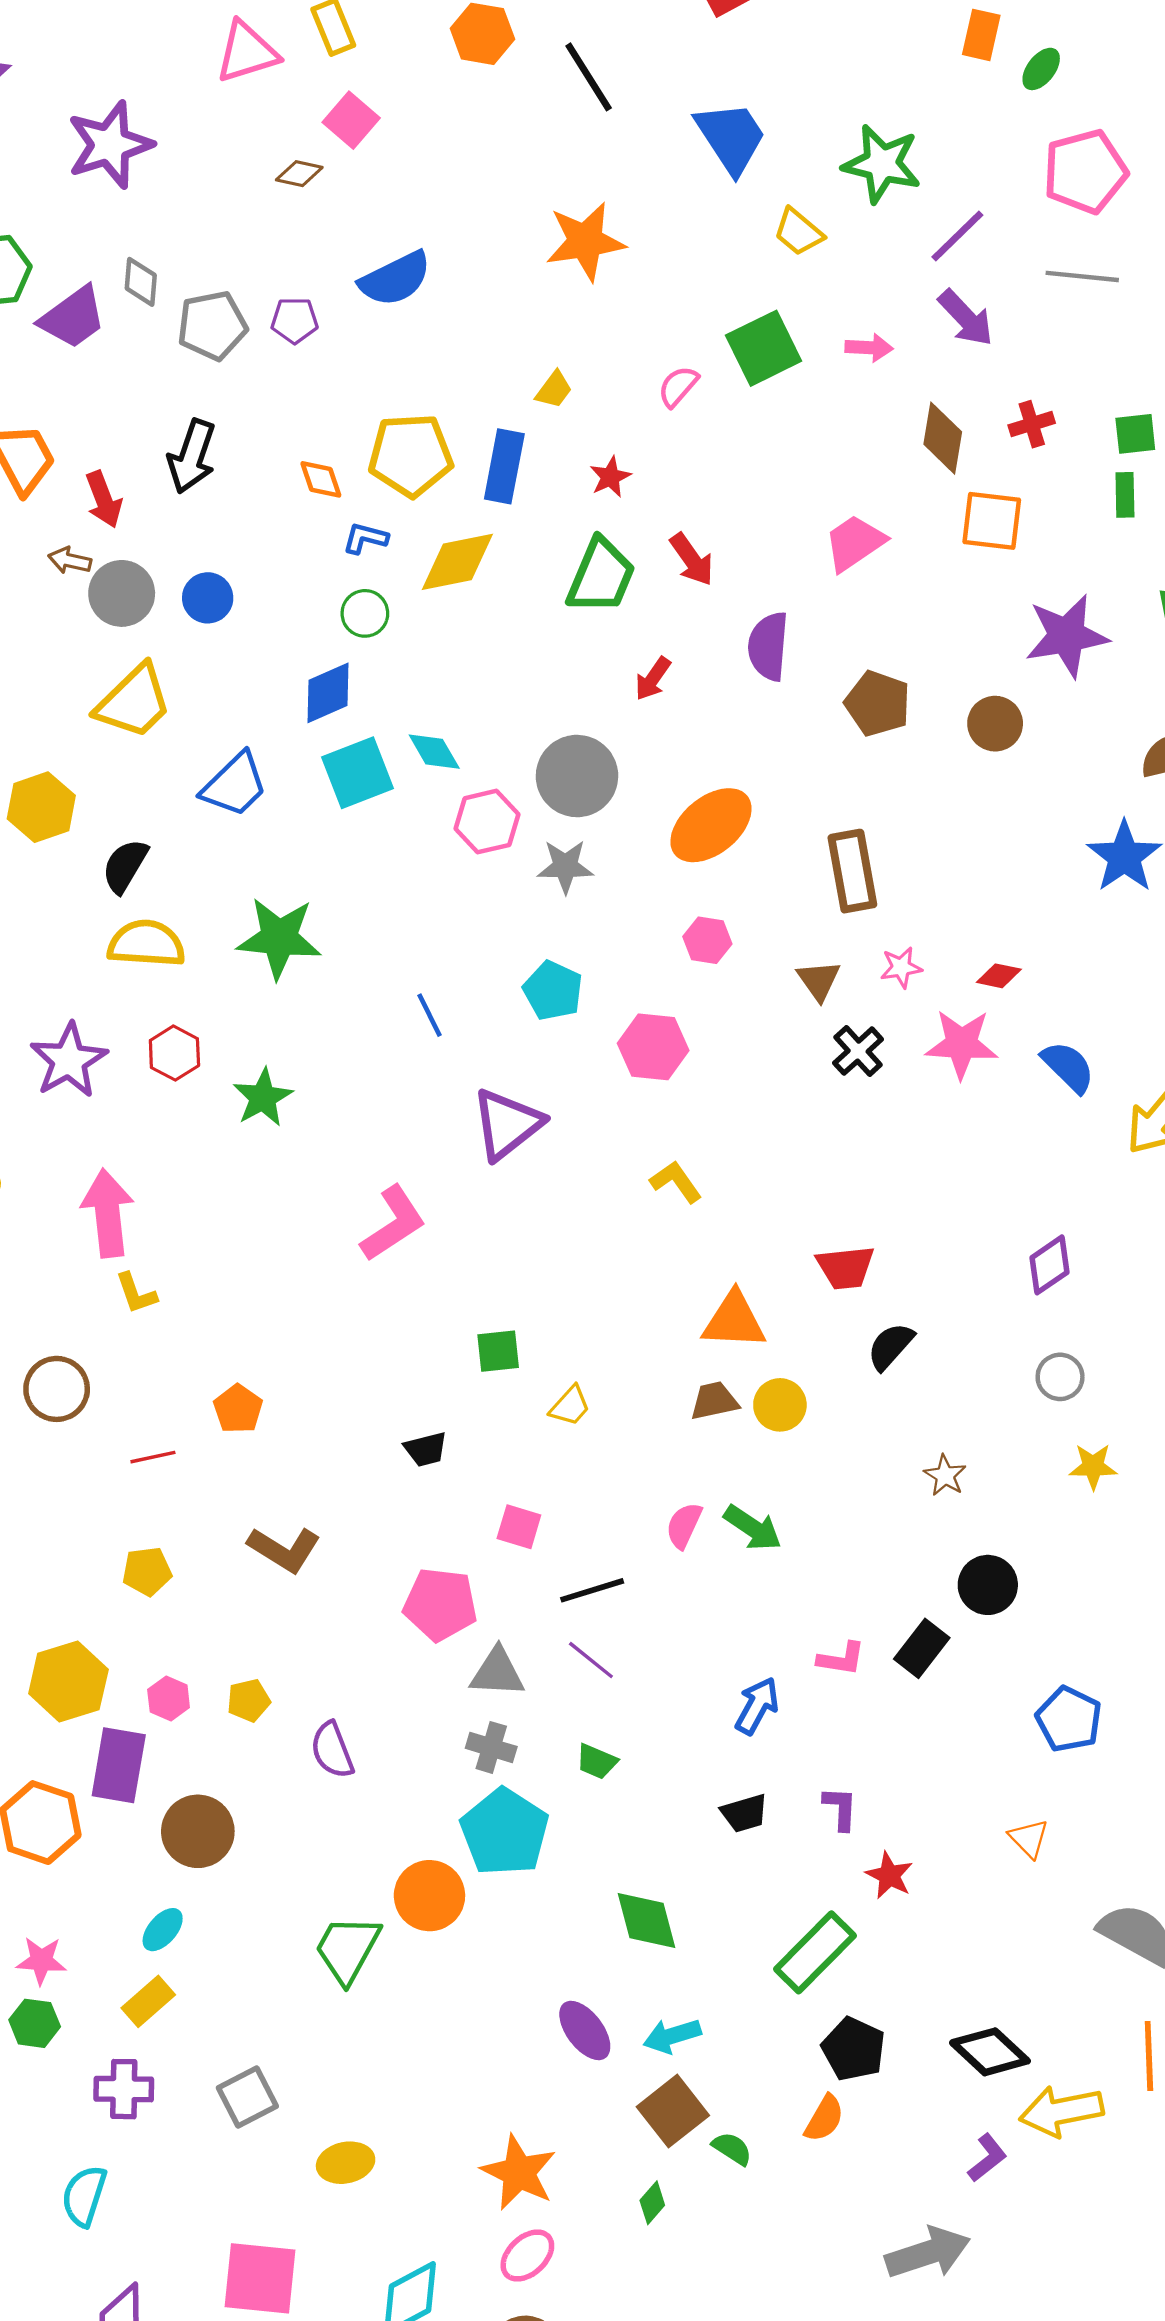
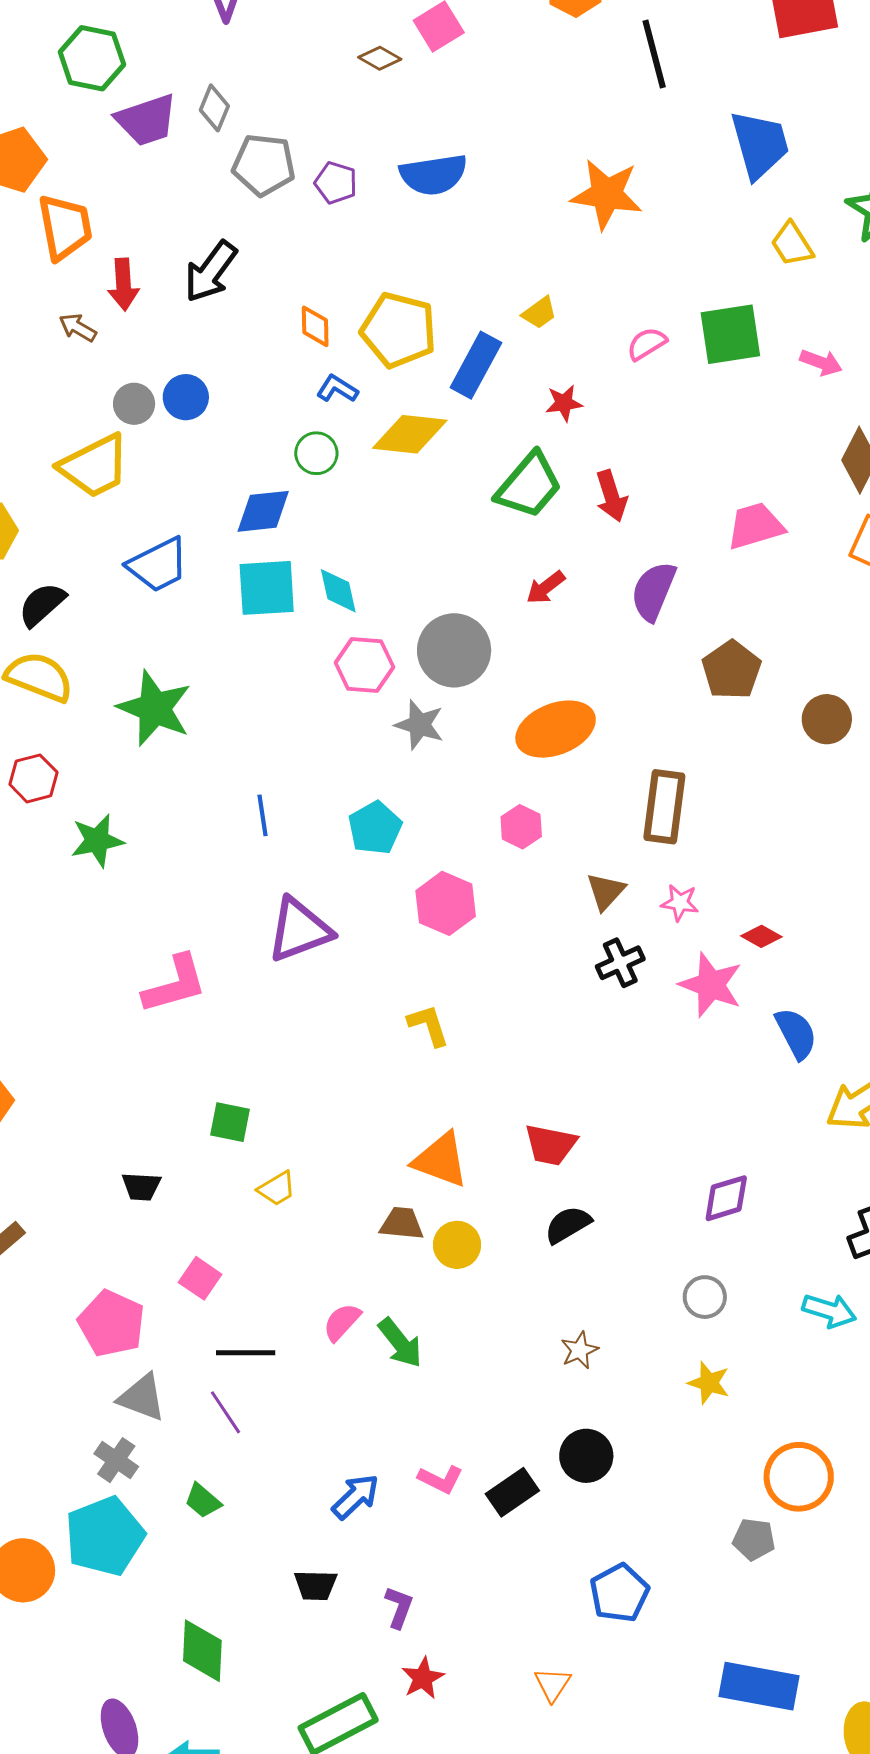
gray circle: (122, 593) -> (134, 404), moved, size x0.7

